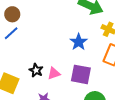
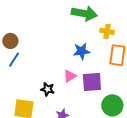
blue star: (79, 42) -> (81, 51), turned -30
pink triangle: (54, 73) -> (70, 76), moved

